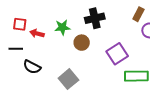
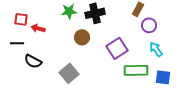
green star: (62, 27) -> (69, 11), moved

